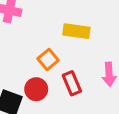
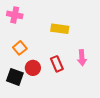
orange square: (48, 59) -> (20, 48), moved

